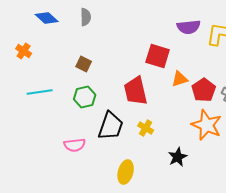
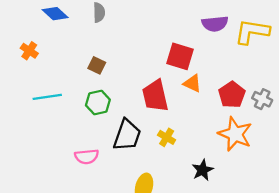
orange triangle: (180, 79) -> (192, 83), moved, turned 42

